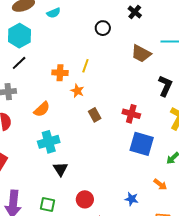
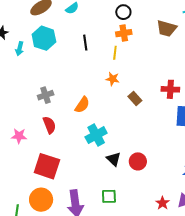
black line: (19, 63) -> (85, 43), moved, turned -42
orange cross: (60, 73) -> (124, 33), moved
red circle: (85, 199) -> (138, 161), moved

